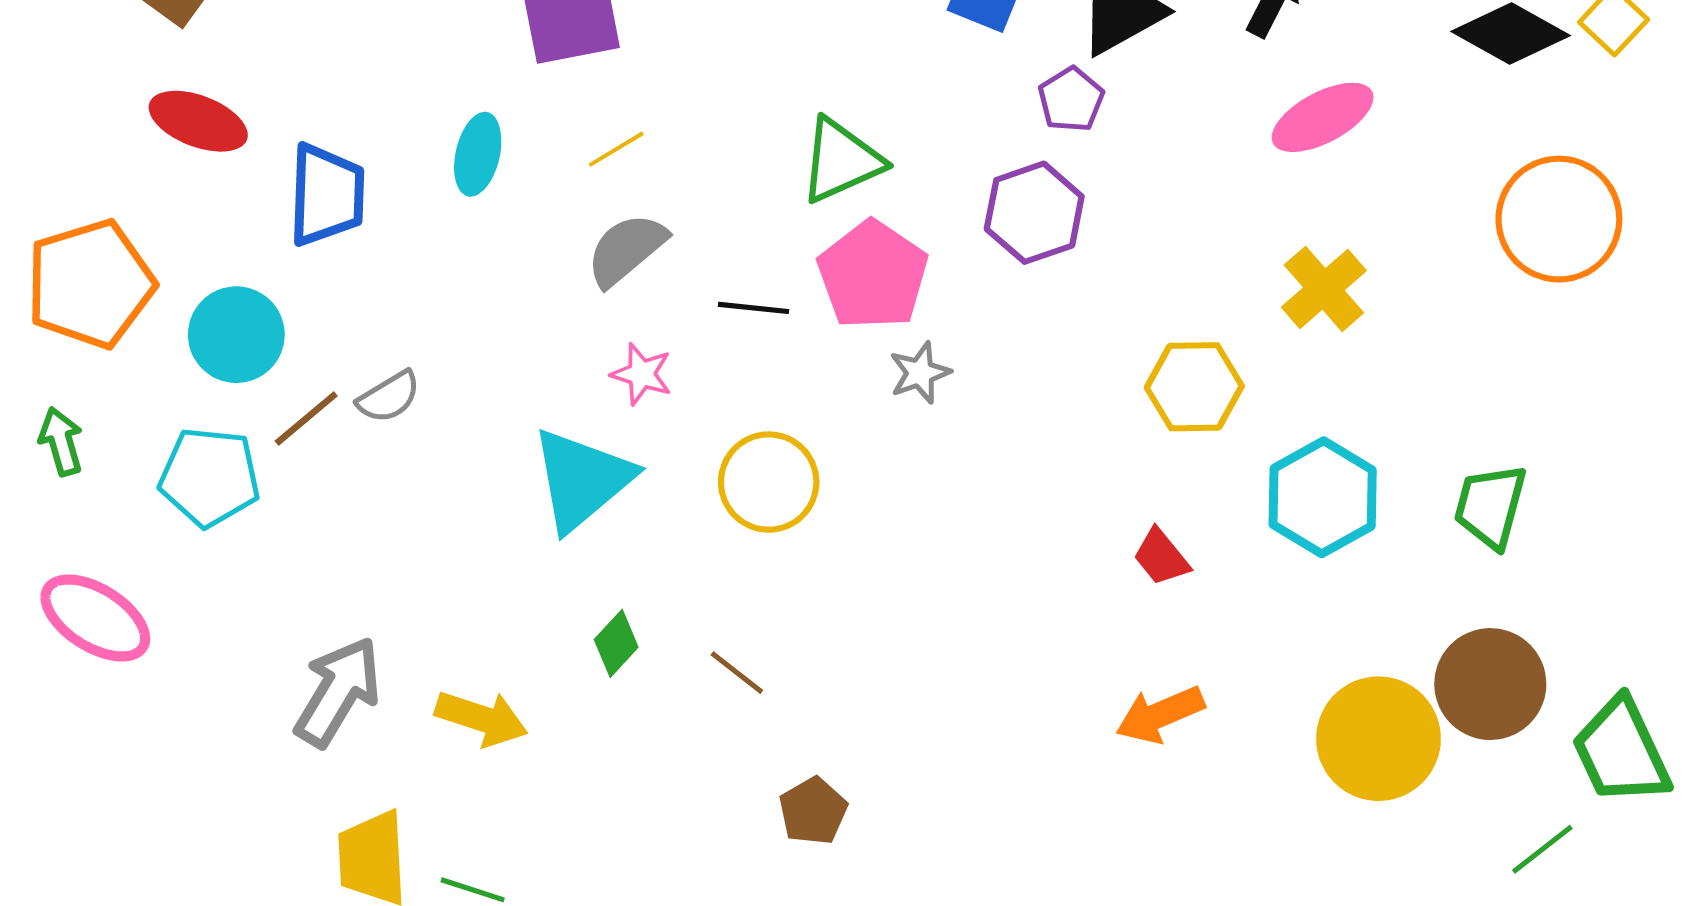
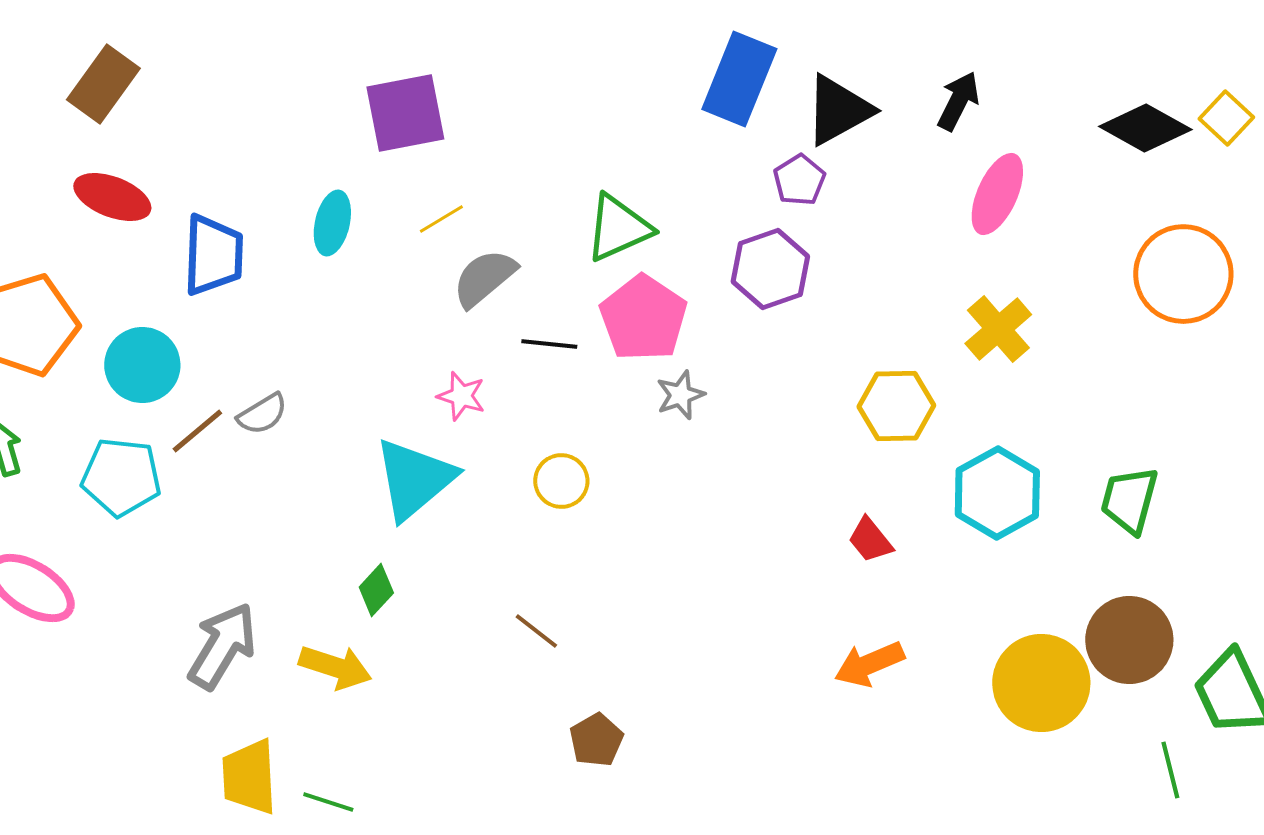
pink ellipse: (1323, 117) -> (997, 194), turned -38
gray semicircle: (626, 250) -> (484, 278), moved
yellow circle: (769, 482) -> (561, 481), size x0.7
green diamond: (616, 643) -> (376, 590), moved
green line: (1542, 849) -> (1170, 770), turned -66

